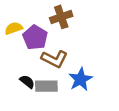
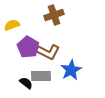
purple pentagon: (35, 37) -> (28, 47), moved
black semicircle: (27, 82) -> (26, 83), moved

